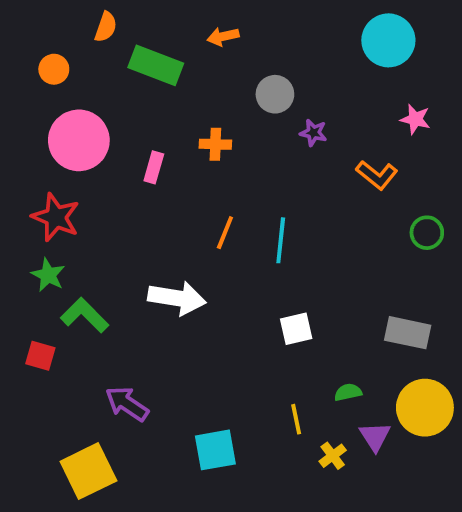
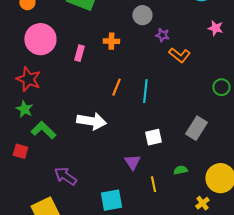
orange L-shape: (377, 175) -> (179, 55), moved
gray rectangle: (408, 333) -> (196, 128), moved, turned -70
purple triangle: (375, 436) -> (132, 162), moved
yellow cross: (333, 456) -> (202, 203), moved

